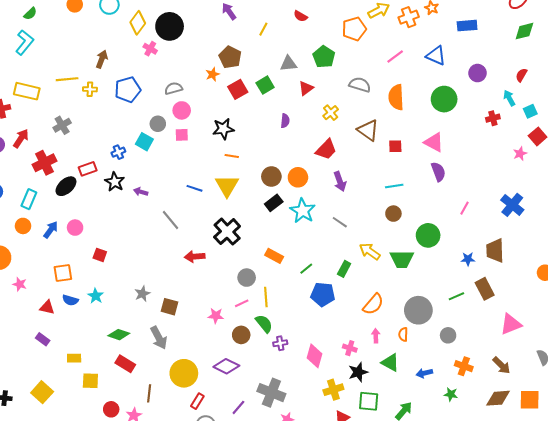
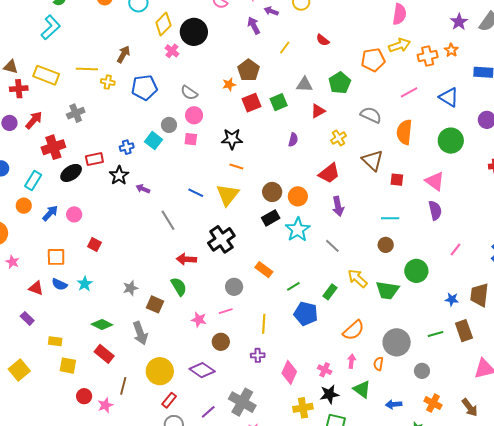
gray semicircle: (173, 88) -> (189, 93), turned -138
yellow line: (266, 297) -> (264, 324), moved
green semicircle: (264, 324) -> (179, 287), moved

